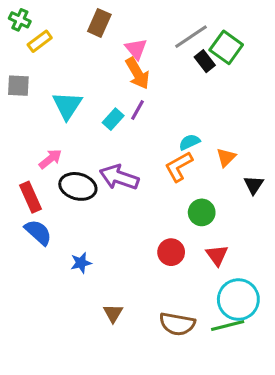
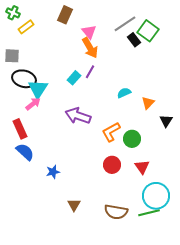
cyan triangle: (67, 105) -> (38, 89), moved
orange L-shape: (179, 167) -> (111, 132), moved
black ellipse: (78, 186) -> (24, 79), moved

